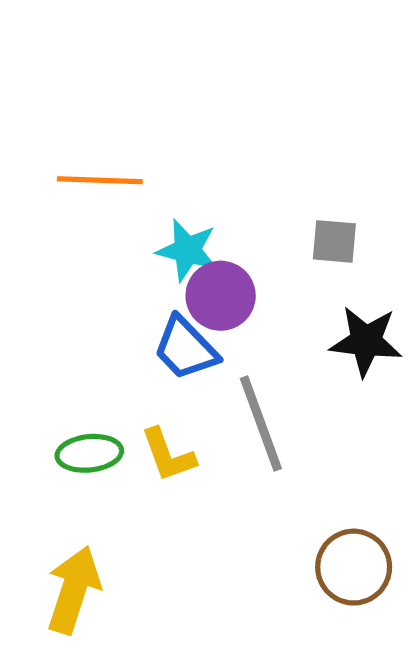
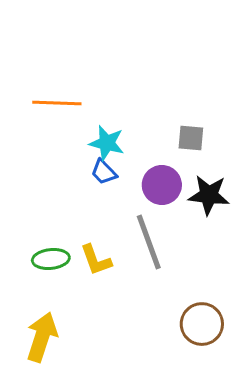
purple circle: (221, 296) -> (162, 185), moved
blue trapezoid: (186, 348) -> (104, 172), moved, size x0.7

